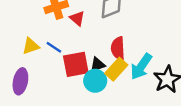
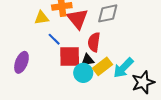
red triangle: (77, 18) -> (78, 19), size x1.6
yellow triangle: (31, 46) -> (42, 18), moved
red semicircle: (118, 48) -> (94, 42), moved

